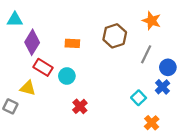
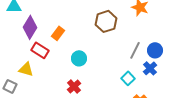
orange rectangle: (72, 43) -> (58, 33), moved, turned -56
gray line: (146, 54) -> (135, 50), moved
cyan circle: (67, 76) -> (79, 58), moved

